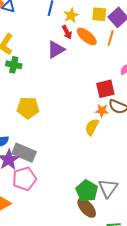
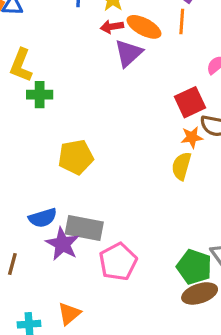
red arrow: (67, 32) -> (112, 27), turned 120
purple triangle: (56, 50) -> (128, 53), moved
pink pentagon: (24, 179) -> (118, 262), moved
brown ellipse: (87, 208) -> (200, 293), turned -55

